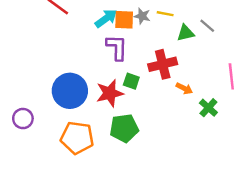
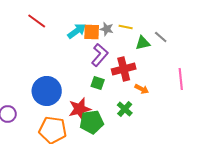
purple L-shape: (117, 47) -> (100, 55), moved, turned 40
red star: (110, 93) -> (80, 109), moved
green cross: (208, 108) -> (125, 109), moved

